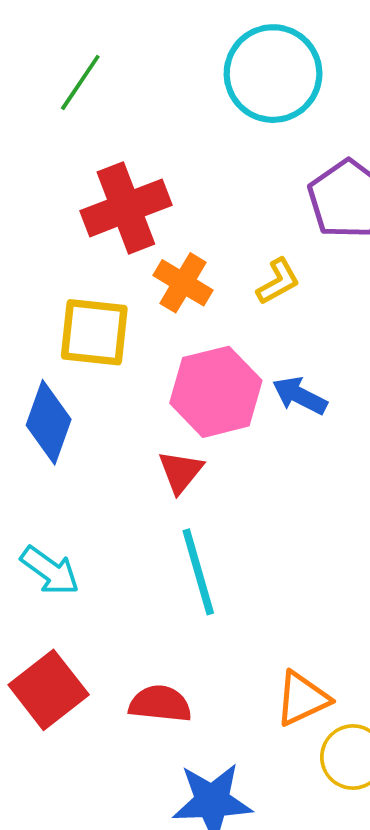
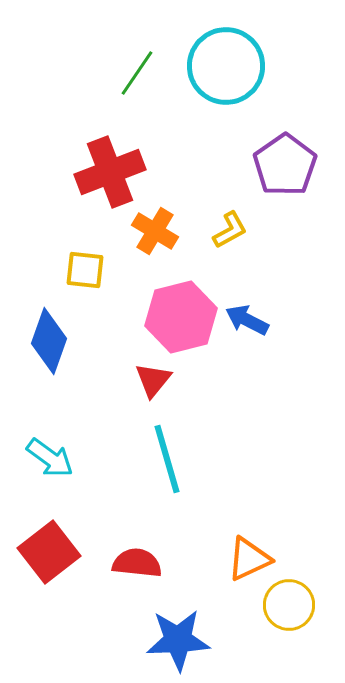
green line: (80, 82) -> (137, 73), moved
yellow square: (94, 332) -> (85, 270), size x0.7

